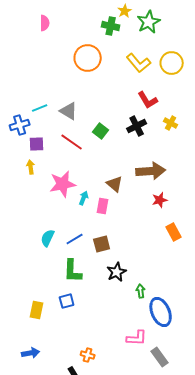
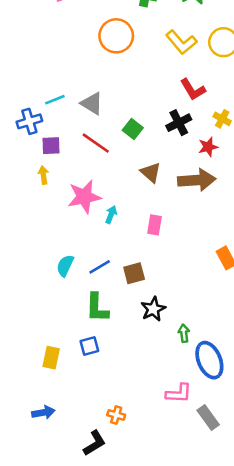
brown triangle: (115, 184) -> (151, 172), moved
red star: (160, 200) -> (208, 147), moved
pink rectangle: (103, 206) -> (154, 225), moved

